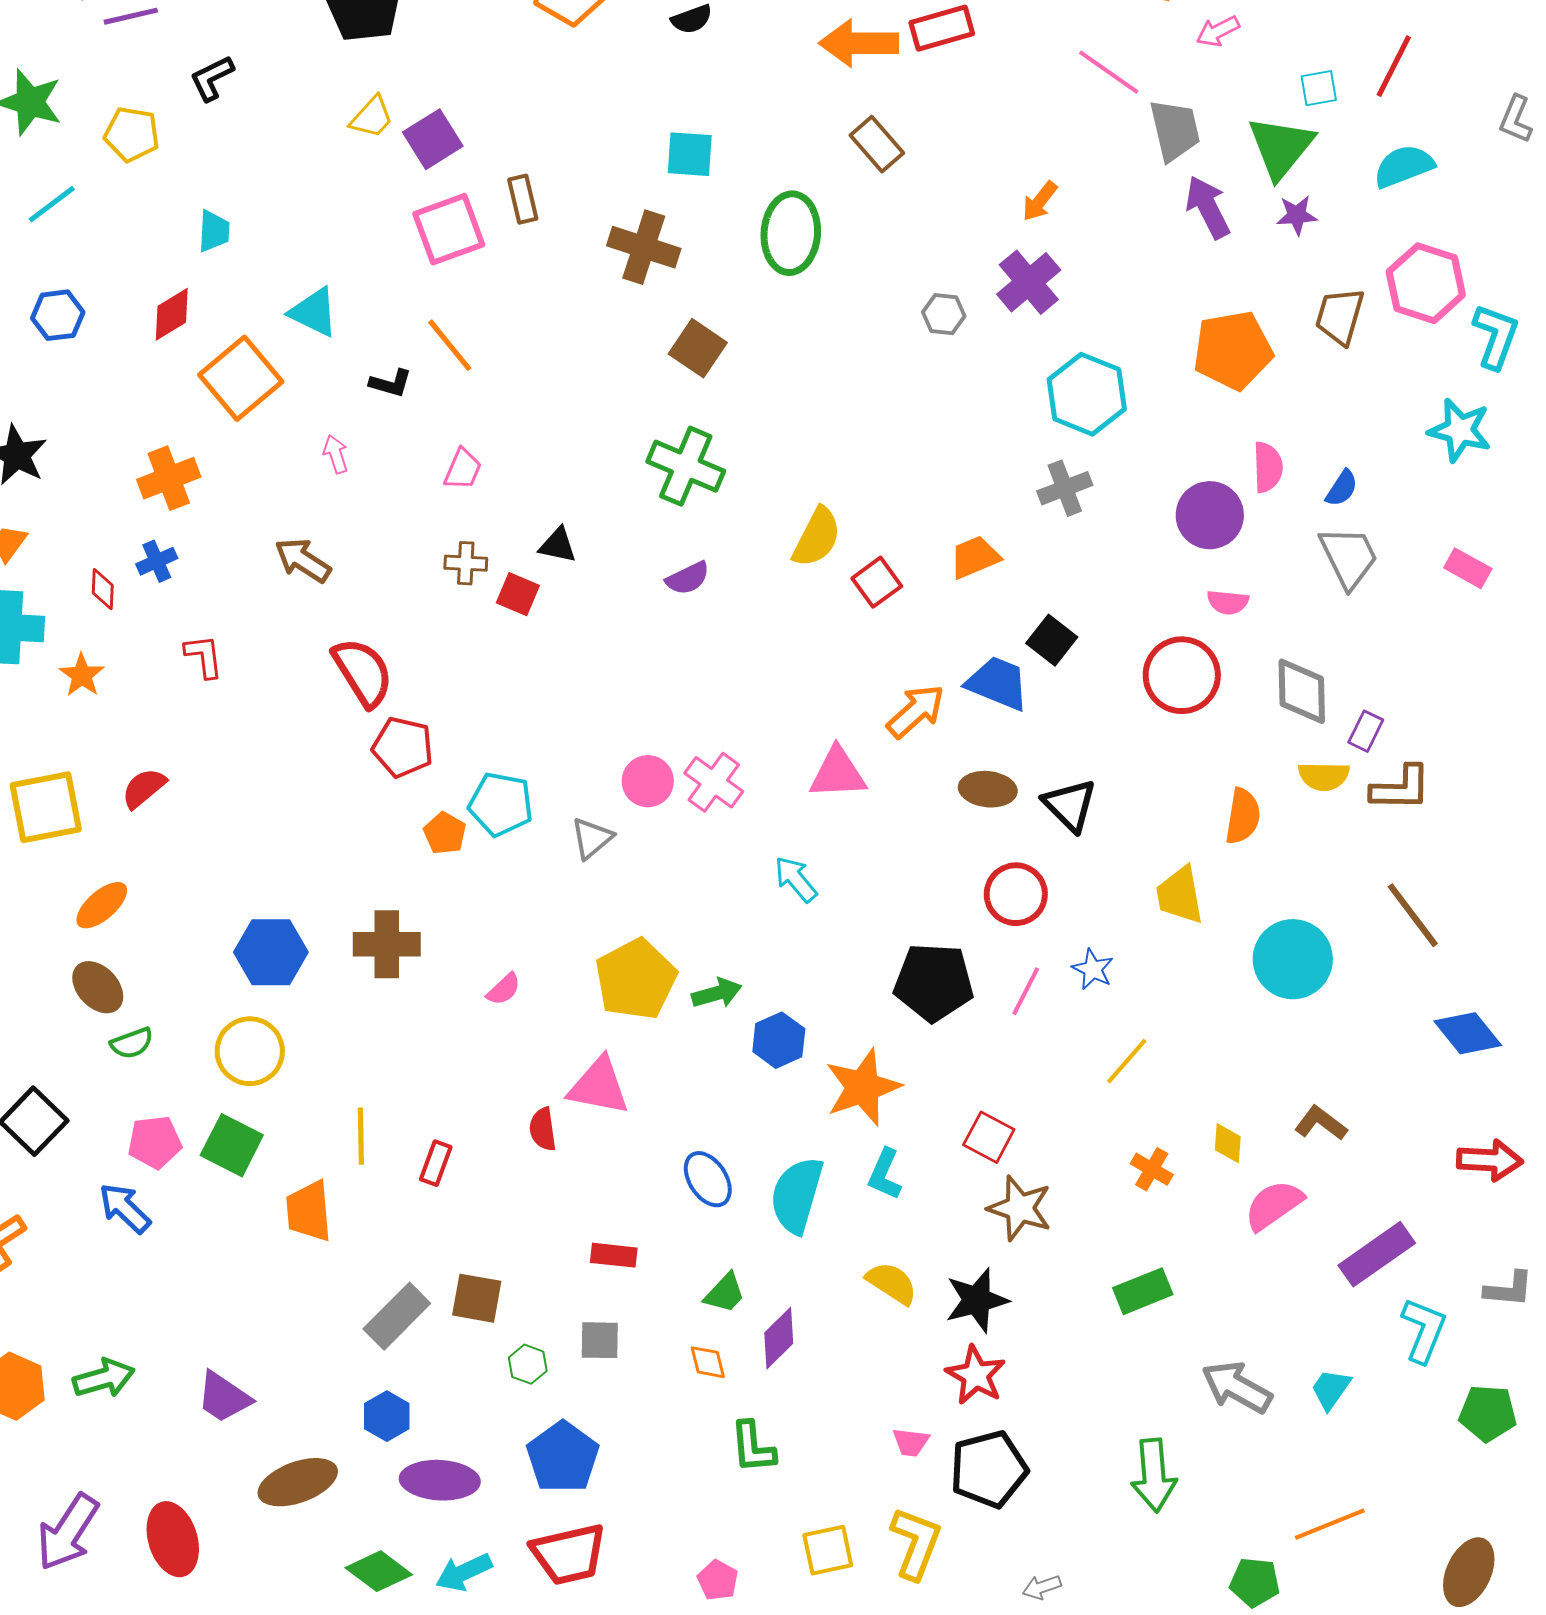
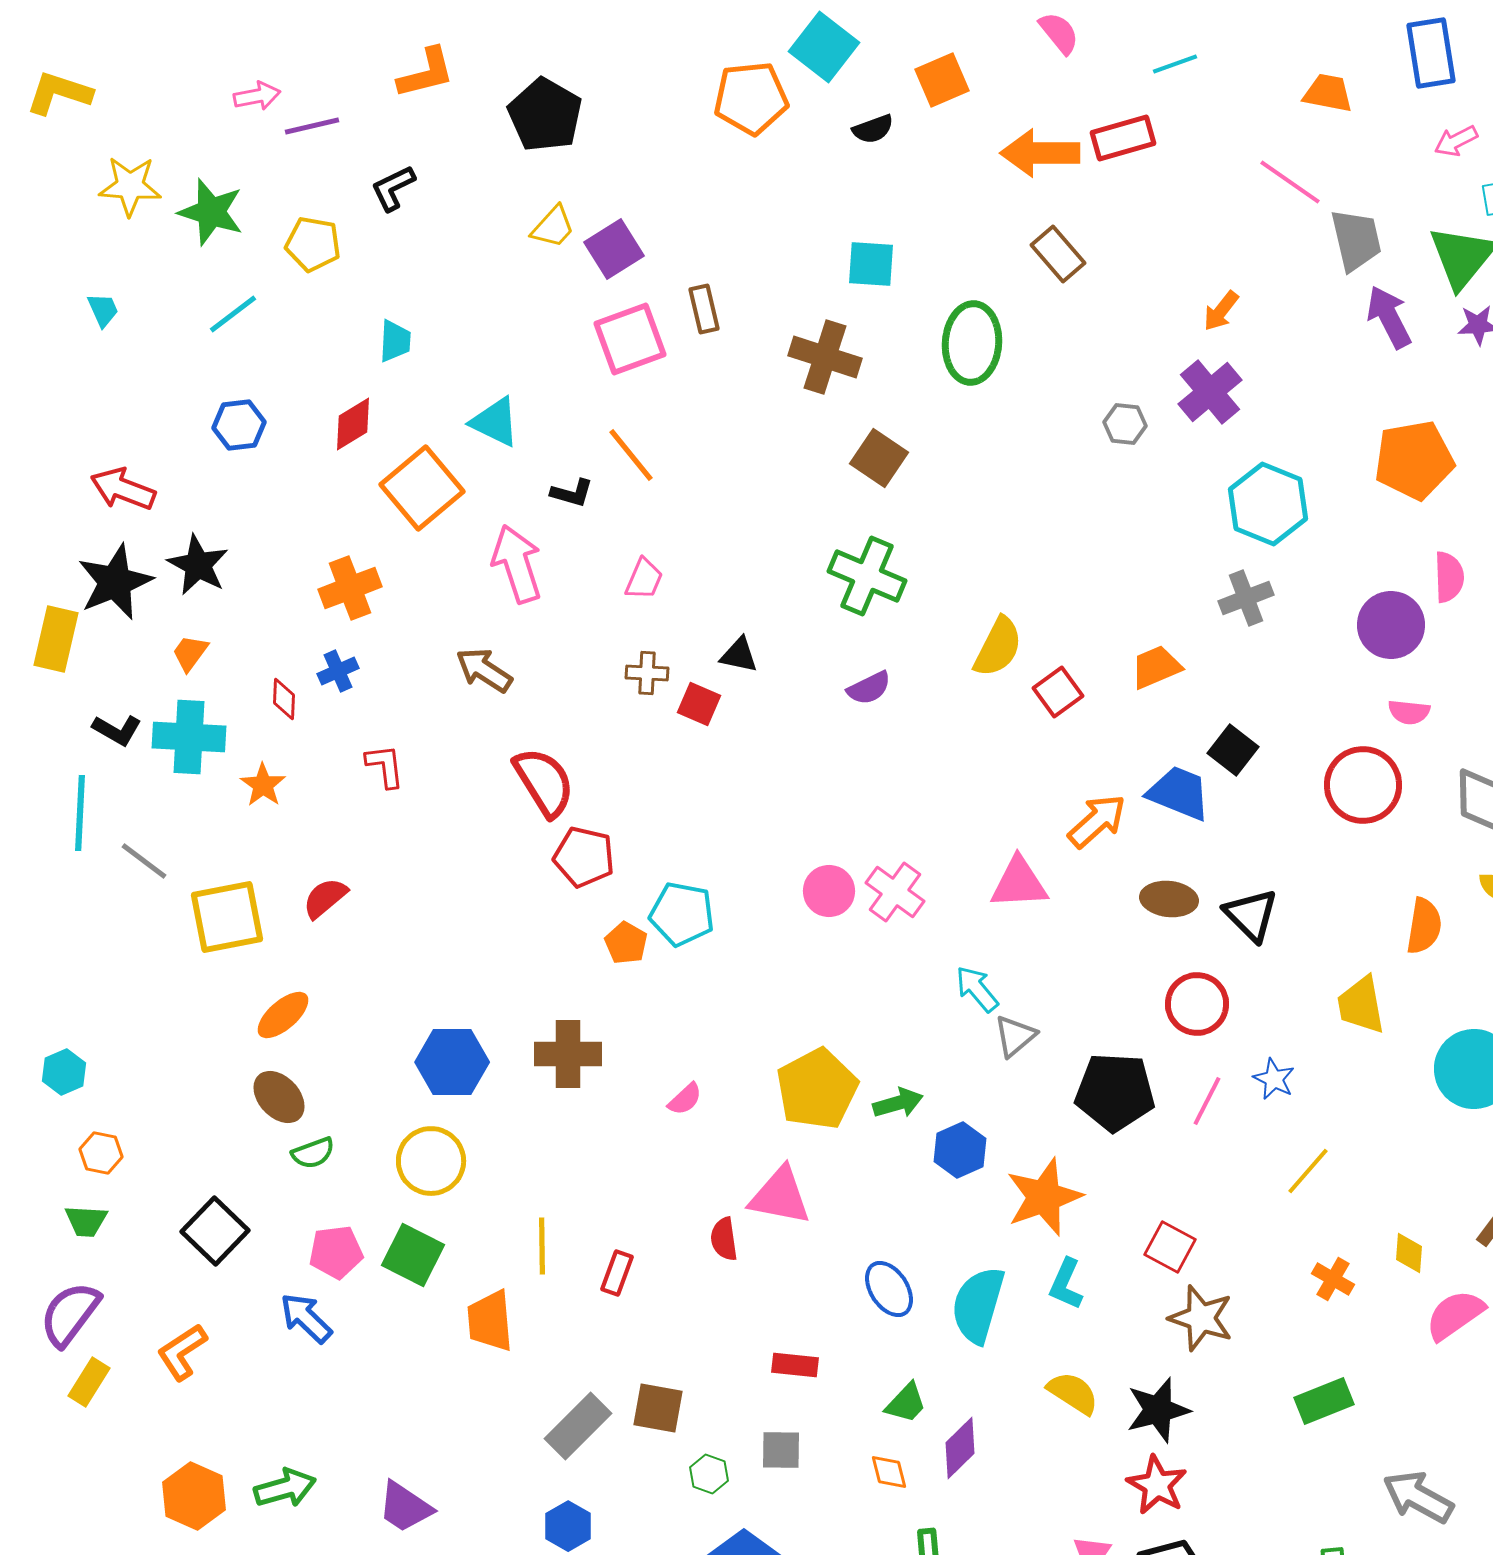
pink arrow: (1218, 31) -> (1456, 141), moved
pink arrow: (336, 454) -> (517, 564), size x2.0
gray triangle: (592, 838) -> (1015, 1036), moved

